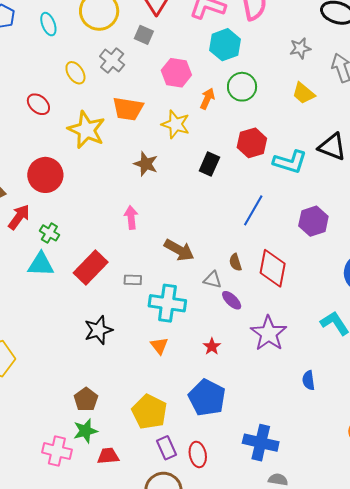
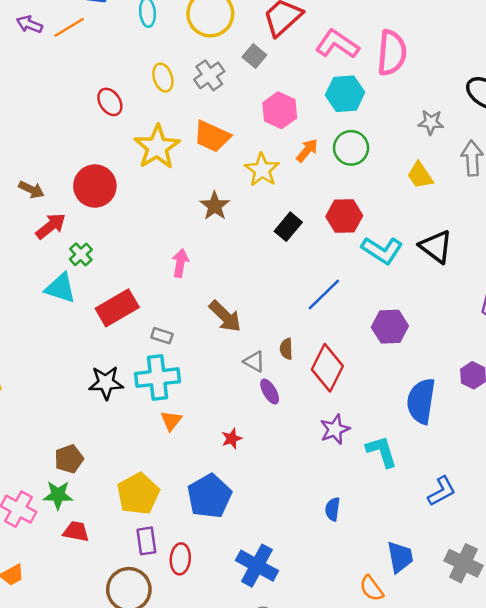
cyan cross: (167, 303) -> (158, 378), moved, turned -30
purple star: (269, 333) -> (335, 429), moved, size x0.7

